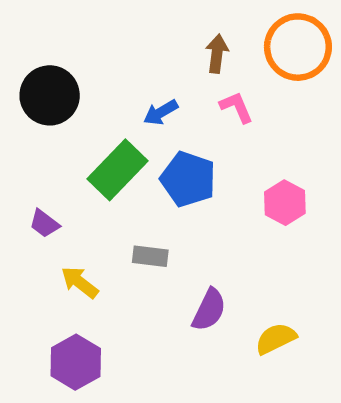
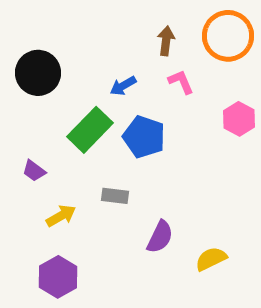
pink hexagon: (285, 203) -> (239, 119), moved
yellow arrow: (80, 282) -> (61, 216), turned 112

